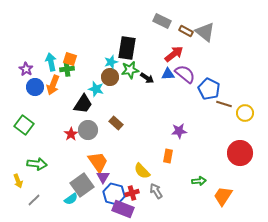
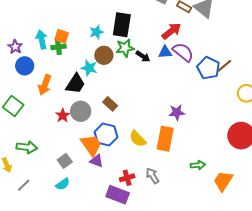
cyan star: (111, 62) -> (96, 32), moved
orange arrow: (53, 85) -> (45, 85), moved
brown line: (224, 104) -> (224, 66), moved, turned -56
orange rectangle: (168, 156) -> (165, 139), size x1.6
yellow semicircle: (142, 171) -> (138, 139), moved
purple triangle: (103, 177) -> (96, 161), turned -40
gray square: (82, 185) -> (65, 161), moved, size x0.6
blue hexagon: (114, 194) -> (106, 134), moved

